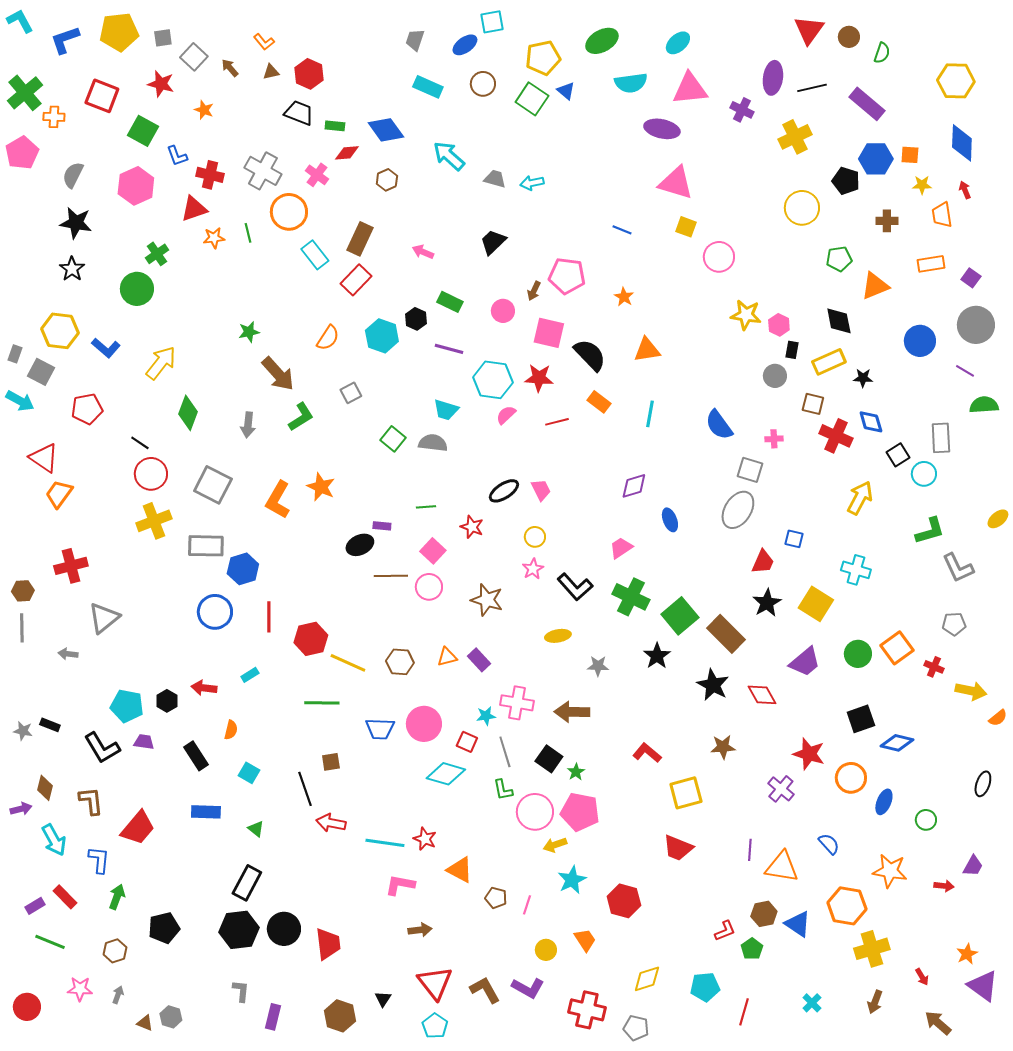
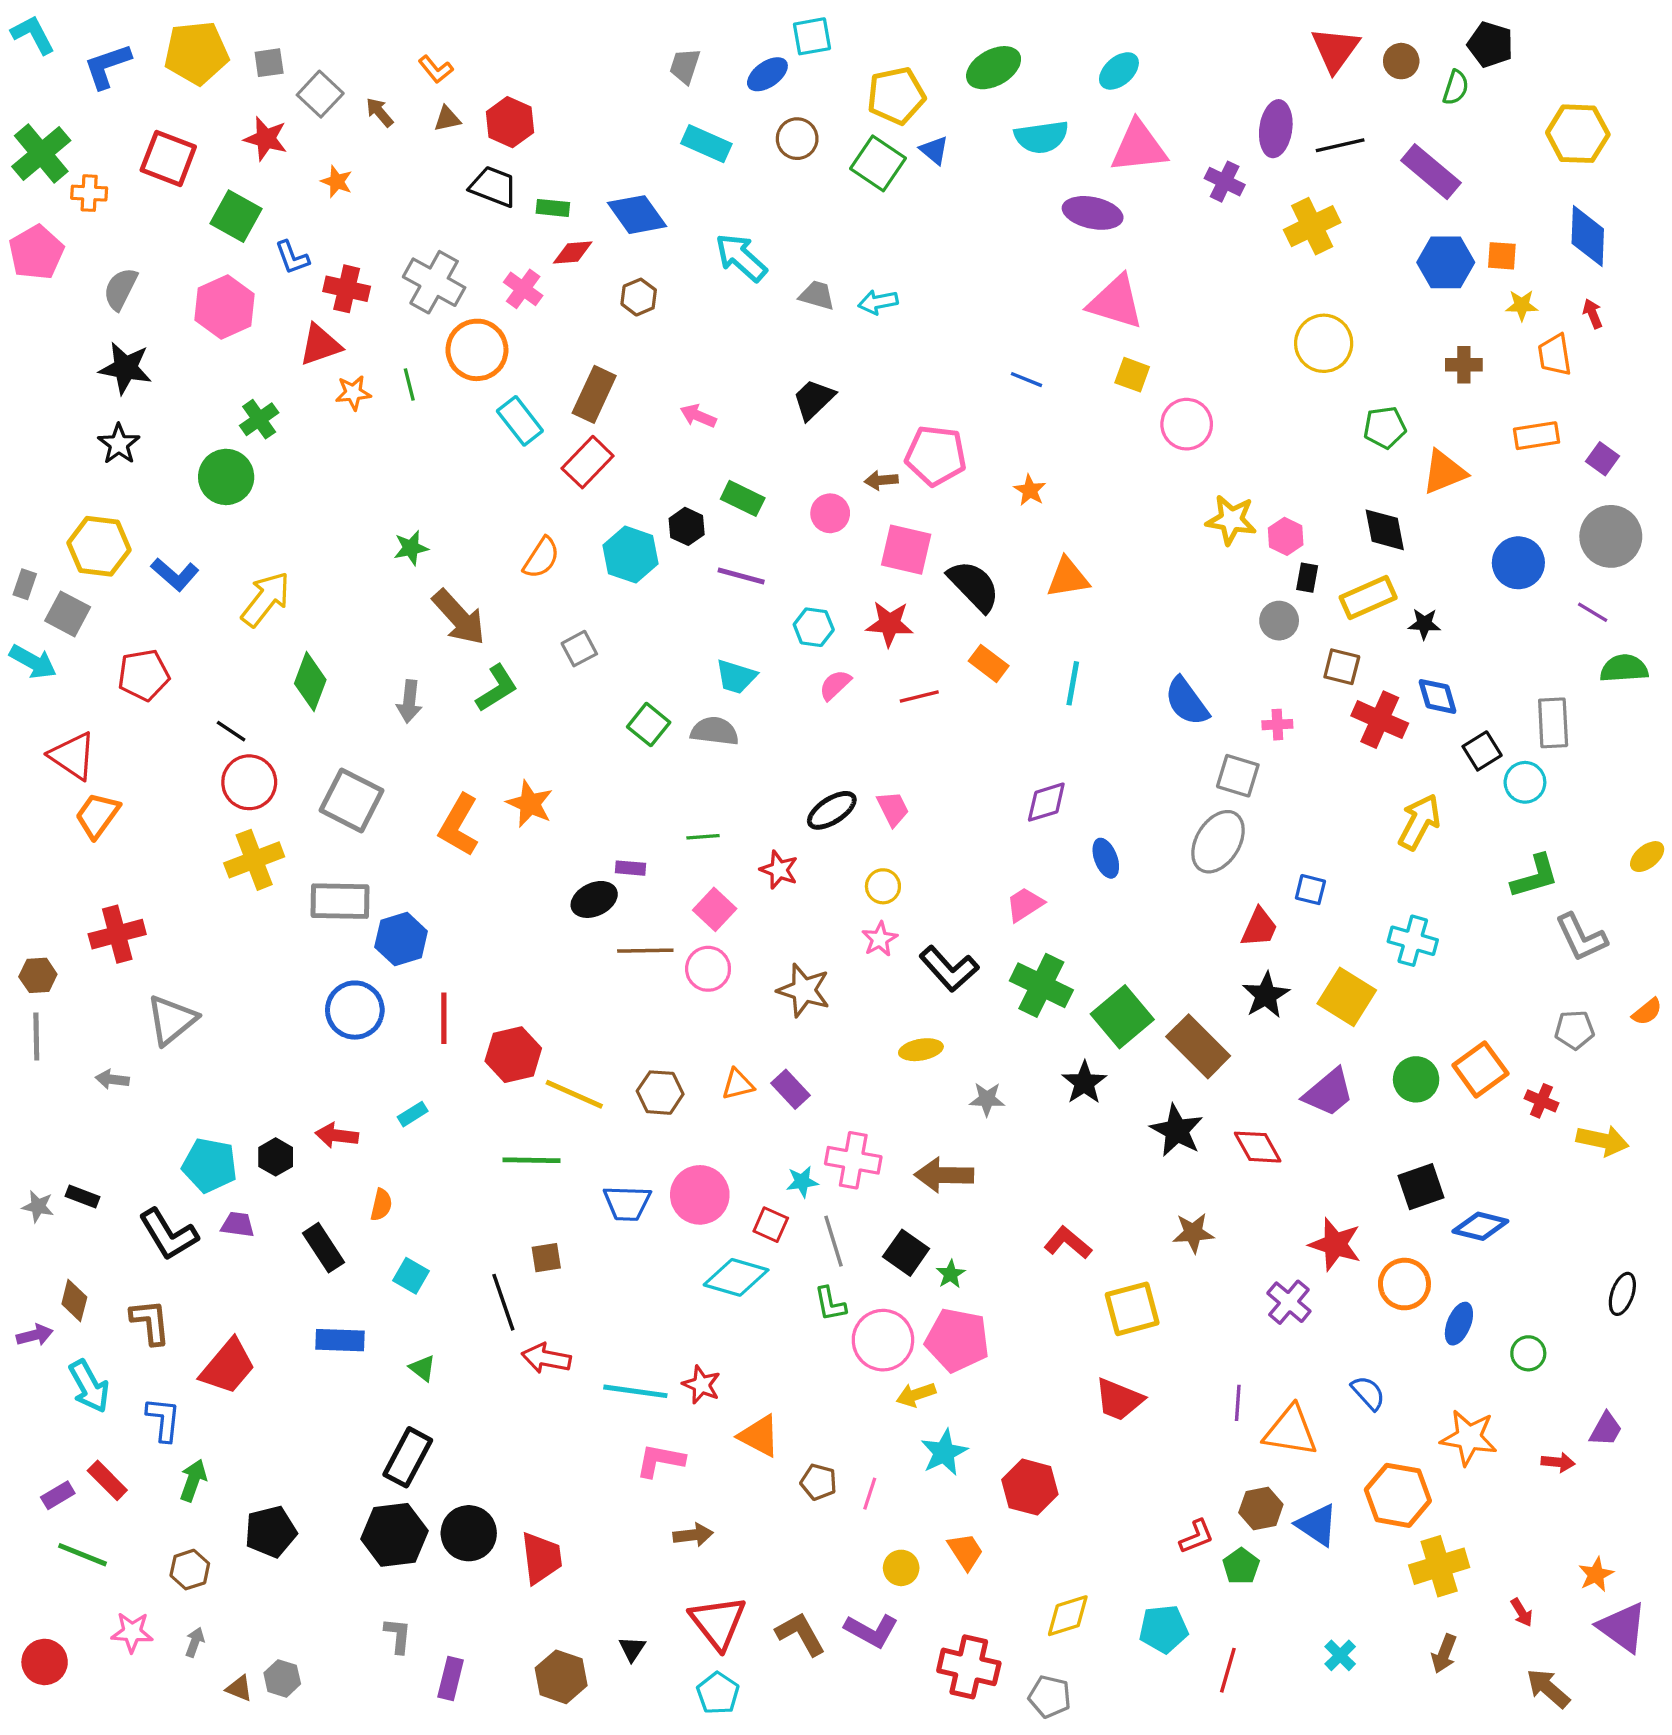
black pentagon: (846, 181) -> (1490, 45), moved
brown arrow: (534, 291) -> (881, 480), turned 60
cyan hexagon: (493, 380) -> (814, 627), size x0.6
orange semicircle: (998, 718) -> (1647, 1012), moved

